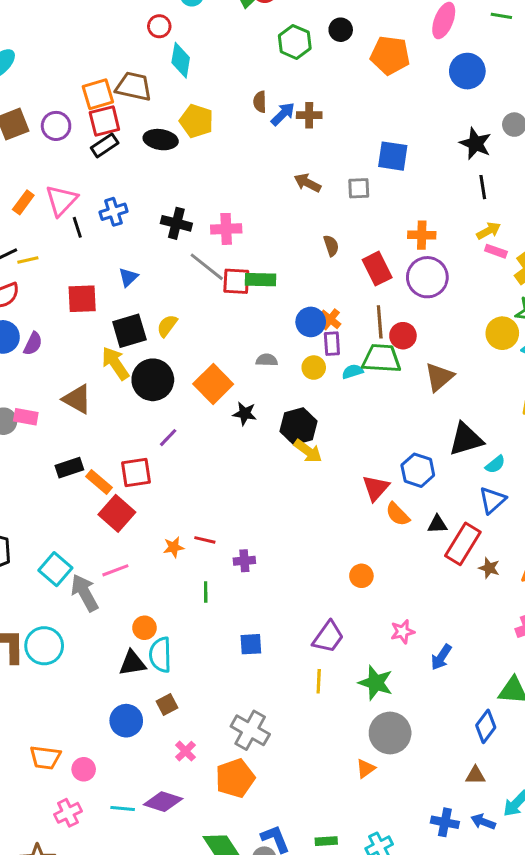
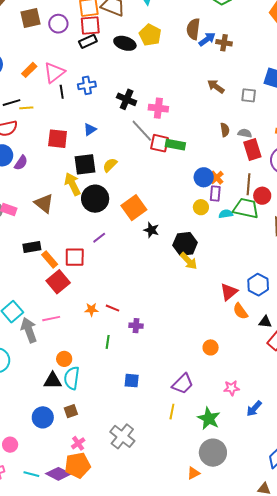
brown semicircle: (260, 102) -> (193, 29), size x1.5
gray semicircle: (267, 360) -> (245, 133), moved
orange pentagon: (235, 778) -> (78, 465), moved

